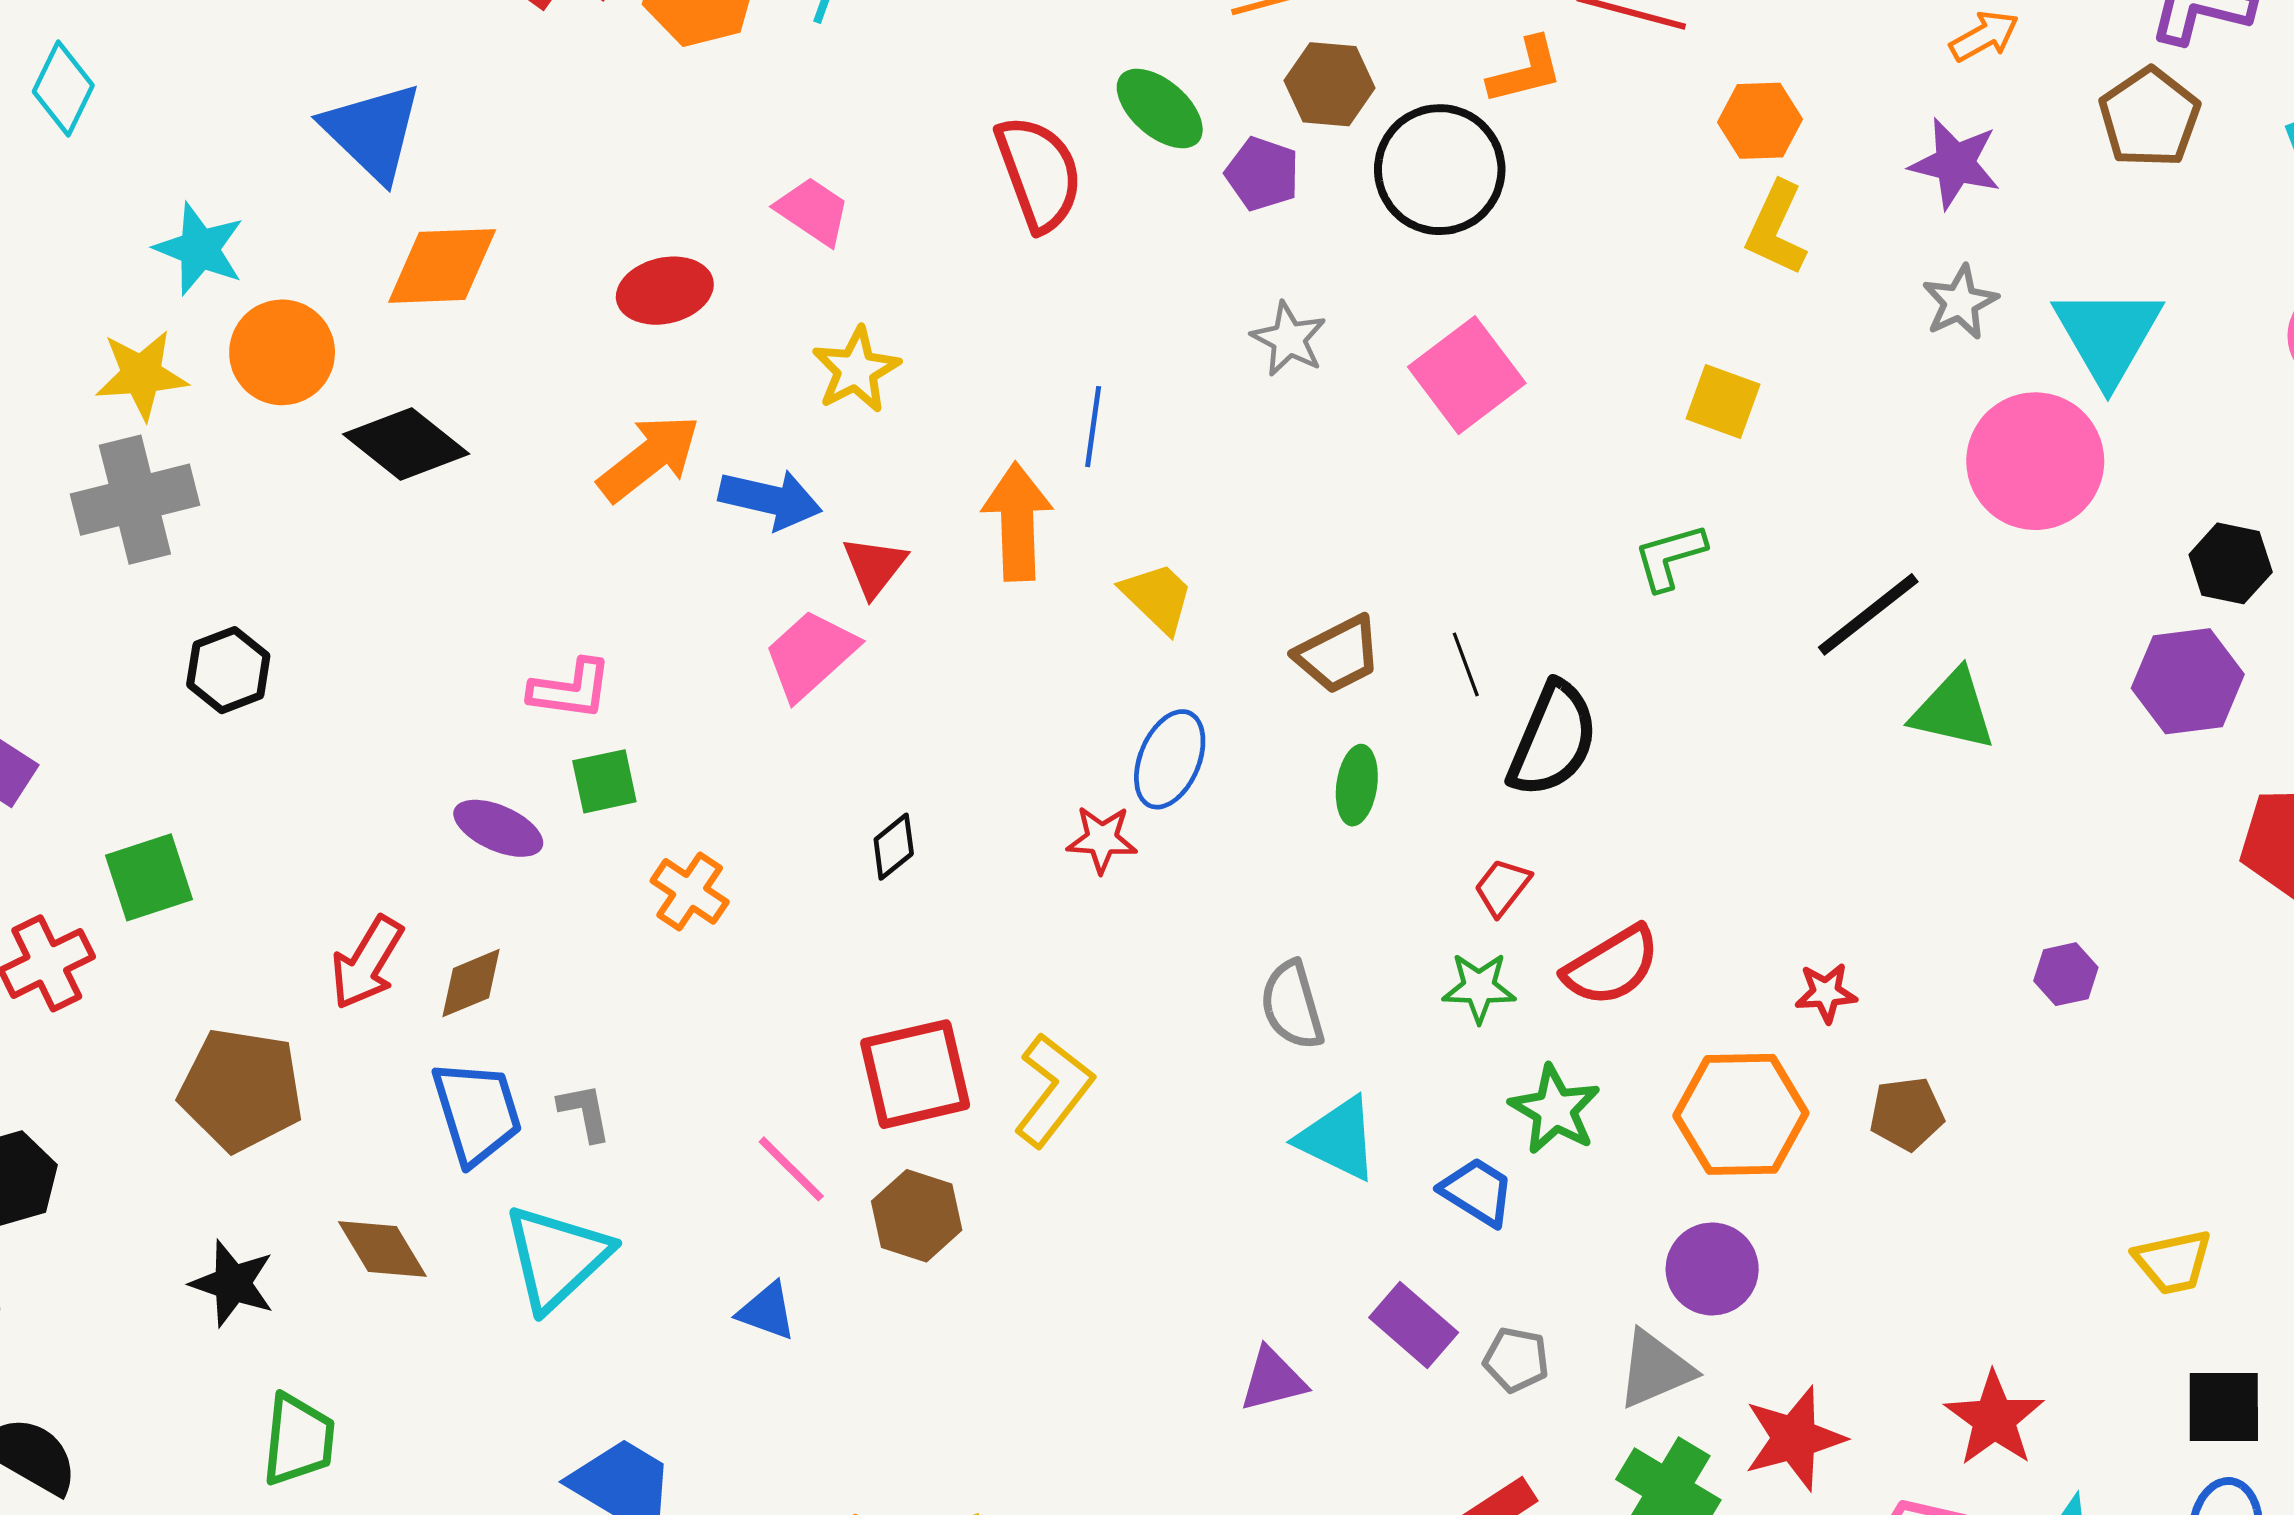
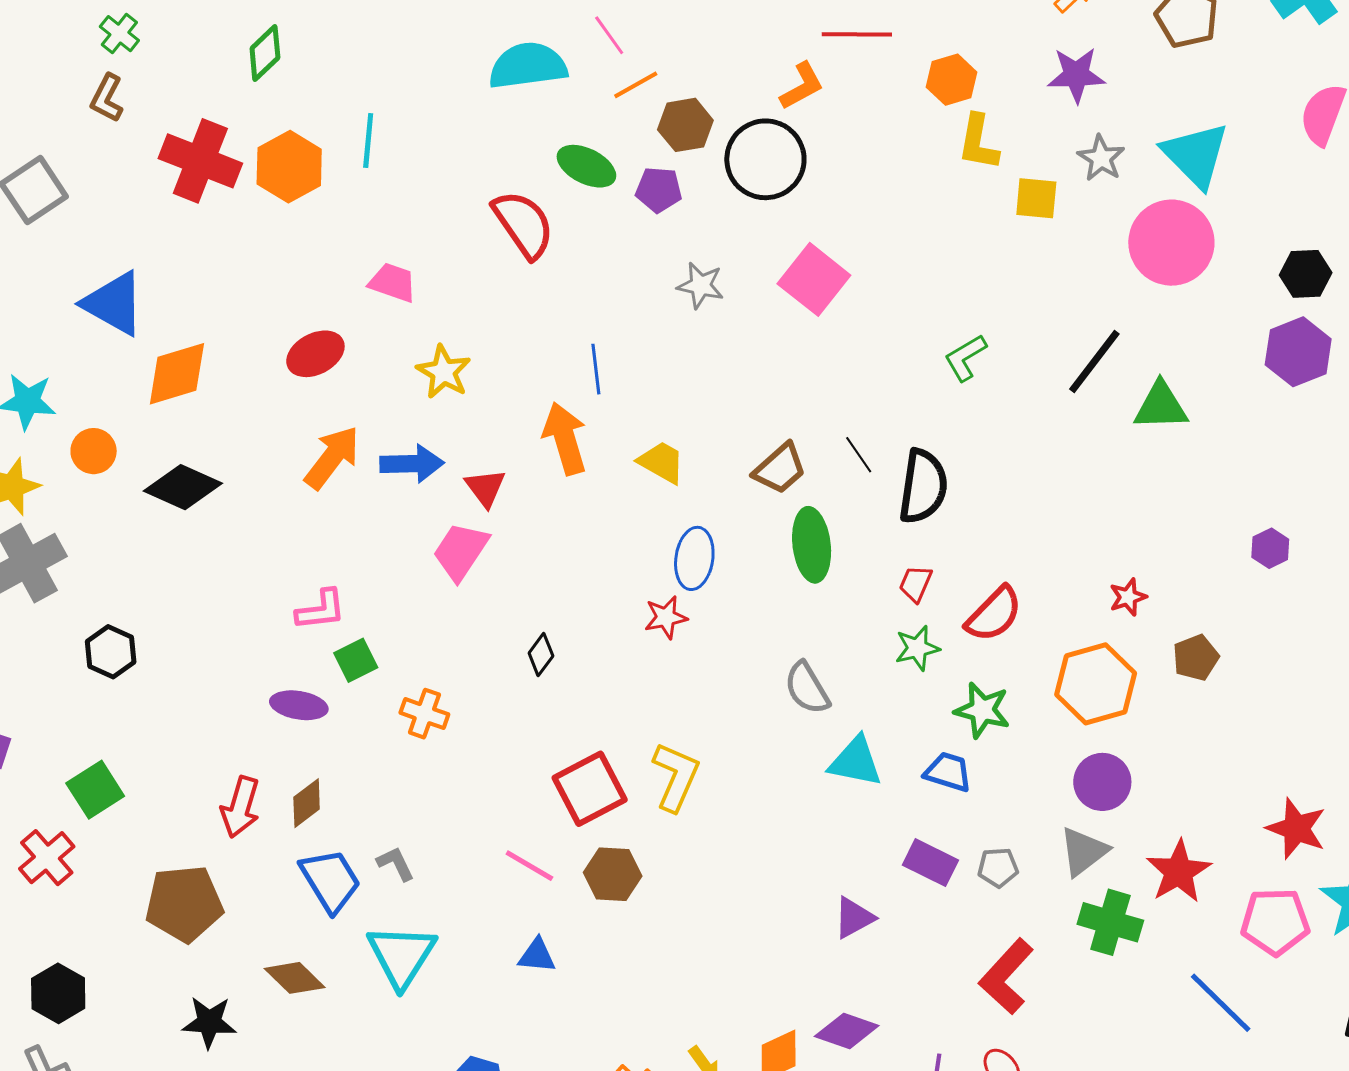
orange circle: (282, 352) -> (94, 451), size x0.7
yellow square: (1723, 402) -> (1036, 198), moved
green ellipse: (1357, 785) -> (812, 545), size x1.5

